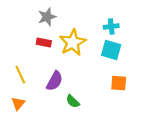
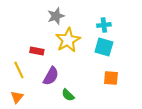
gray star: (47, 17) -> (56, 16), moved
red rectangle: (44, 43) -> (37, 51), moved

